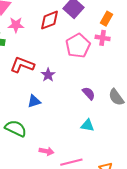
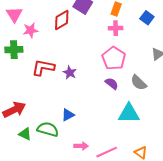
pink pentagon: (78, 46) -> (114, 58), moved
blue triangle: (34, 101) -> (68, 115), moved
cyan triangle: (87, 125) -> (129, 113), moved, size x1.6

